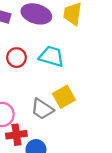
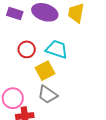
yellow square: (64, 97) -> (45, 71), moved

